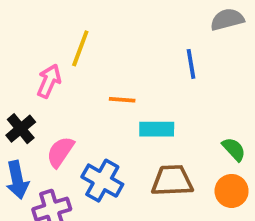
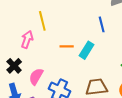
yellow line: (80, 48) -> (42, 21), turned -30
cyan rectangle: (157, 129) -> (87, 50), moved, turned -54

